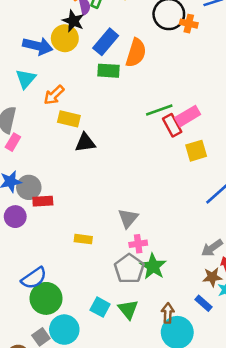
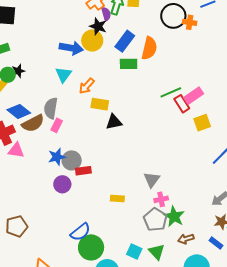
brown arrow: (168, 313) -> (186, 239), moved, turned -105

